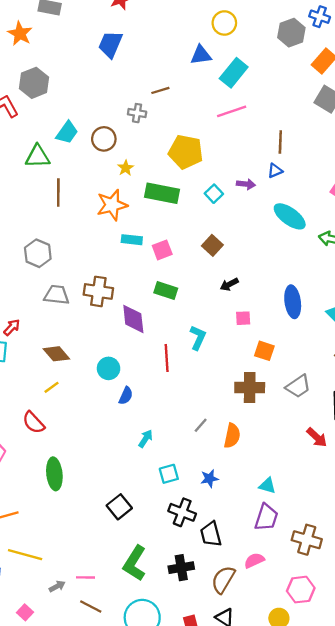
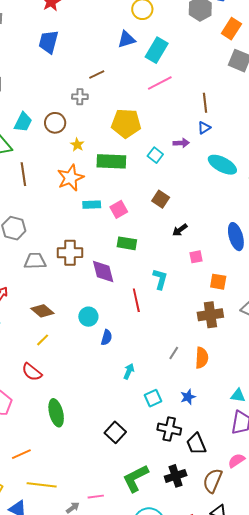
green L-shape: (135, 563) -> (136, 478), turned 40

